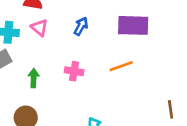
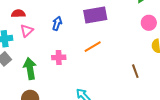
pink triangle: (39, 28) -> (27, 31), turned 48
green arrow: (34, 78) -> (30, 69), size x1.5

